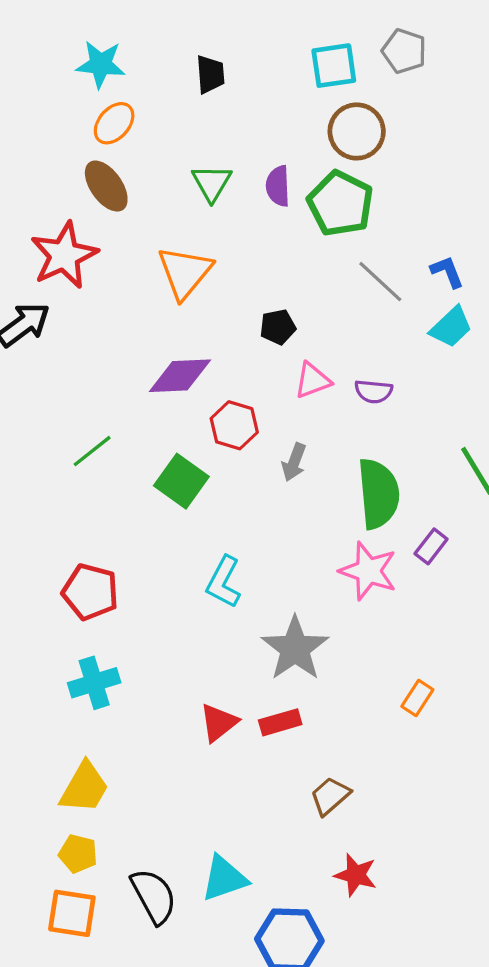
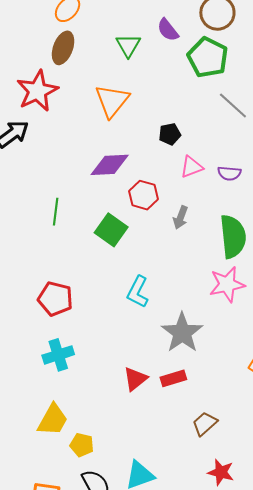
brown ellipse: (106, 186) -> (63, 48), turned 56
purple semicircle: (278, 186) -> (168, 30), moved, turned -35
green line: (92, 451) -> (56, 212), turned -44
pink star: (368, 571) -> (227, 284), turned -30
yellow pentagon: (78, 854) -> (82, 445), moved

